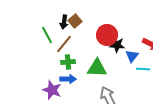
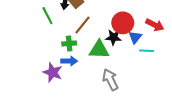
red circle: (107, 35) -> (123, 23), moved
brown line: (64, 44) -> (83, 25), moved
black star: (117, 45) -> (113, 37), moved

